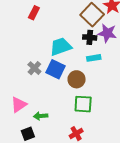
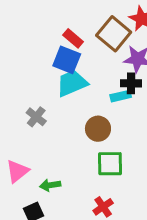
red rectangle: (34, 13) -> (73, 38), moved, turned -72
black cross: (90, 37) -> (131, 83), moved
blue square: (55, 69) -> (67, 60), moved

